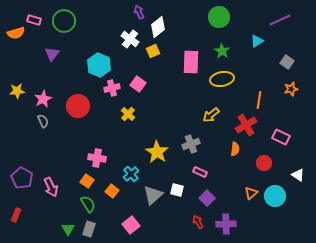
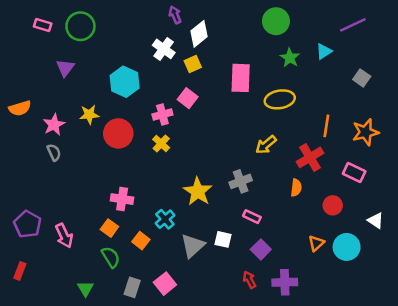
orange semicircle: (16, 33) -> (20, 108), moved
green star: (222, 51) -> (290, 58), moved
pink square: (138, 84) -> (188, 98), moved
pink cross: (112, 88) -> (162, 115), moved
orange star: (291, 89) -> (366, 132), moved, size x1.5
yellow star: (17, 91) -> (89, 115), moved
red circle: (78, 106) -> (118, 133), moved
gray rectangle: (89, 229) -> (132, 287), moved

